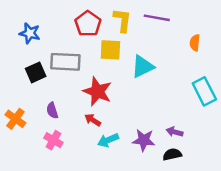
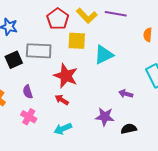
yellow L-shape: (122, 20) -> (87, 16), turned 130
purple arrow: (175, 132) -> (126, 94), moved
cyan arrow: (108, 140) -> (63, 129), moved

